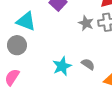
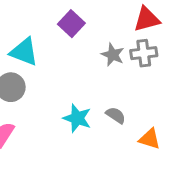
cyan star: (62, 66) -> (77, 118), turned -30

